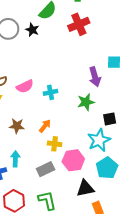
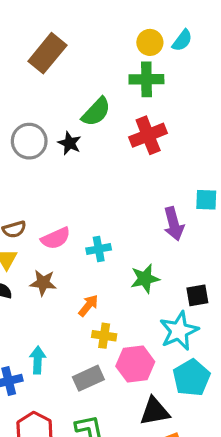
green star: (86, 102) -> (145, 279), moved
brown star: (17, 126) -> (43, 283), moved

